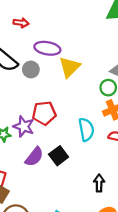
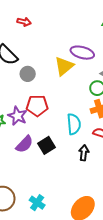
purple ellipse: (47, 48) -> (82, 53), moved
gray circle: (31, 70) -> (28, 74), moved
black arrow: (99, 183) -> (84, 153), moved

